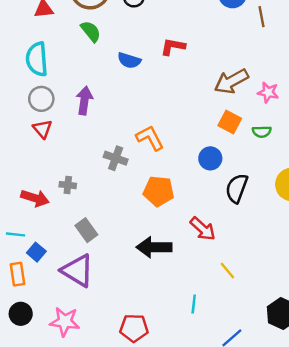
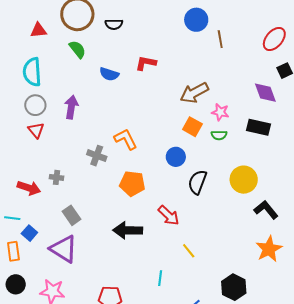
pink star: (268, 92) -> (220, 112), moved

